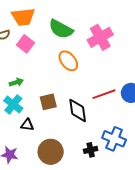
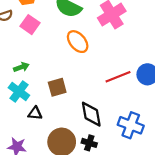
black diamond: (78, 110) -> (91, 114), moved
black cross: (91, 150) -> (89, 143), moved, turned 32

